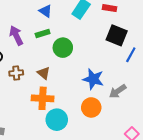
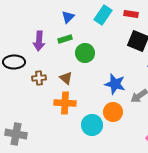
blue triangle: (46, 11) -> (68, 17), turned 40
purple arrow: (16, 35) -> (39, 41), turned -150
cyan circle: (57, 120) -> (92, 125), moved

